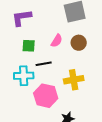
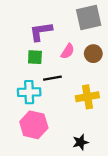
purple L-shape: (22, 18) -> (41, 31), moved
pink hexagon: (46, 96) -> (34, 125), moved

